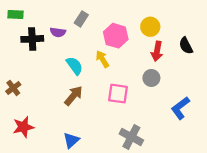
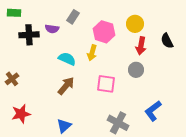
yellow arrow: (102, 59) -> (92, 53), turned -133
cyan semicircle: (75, 66) -> (67, 59), turned -30
blue L-shape: (180, 108) -> (153, 111), moved

